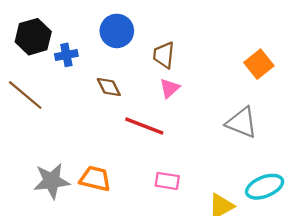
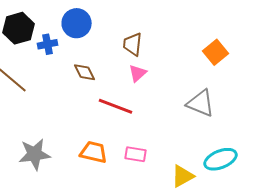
blue circle: (117, 31) -> (77, 23), moved
orange trapezoid: (95, 179) -> (94, 152), moved

